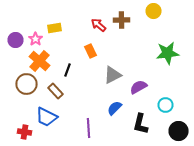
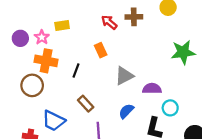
orange cross: (40, 61) -> (46, 61), turned -30
purple semicircle: (138, 87) -> (152, 89), turned 30
brown rectangle: (56, 91) -> (86, 104), moved
cyan circle: (166, 105) -> (170, 108), moved

